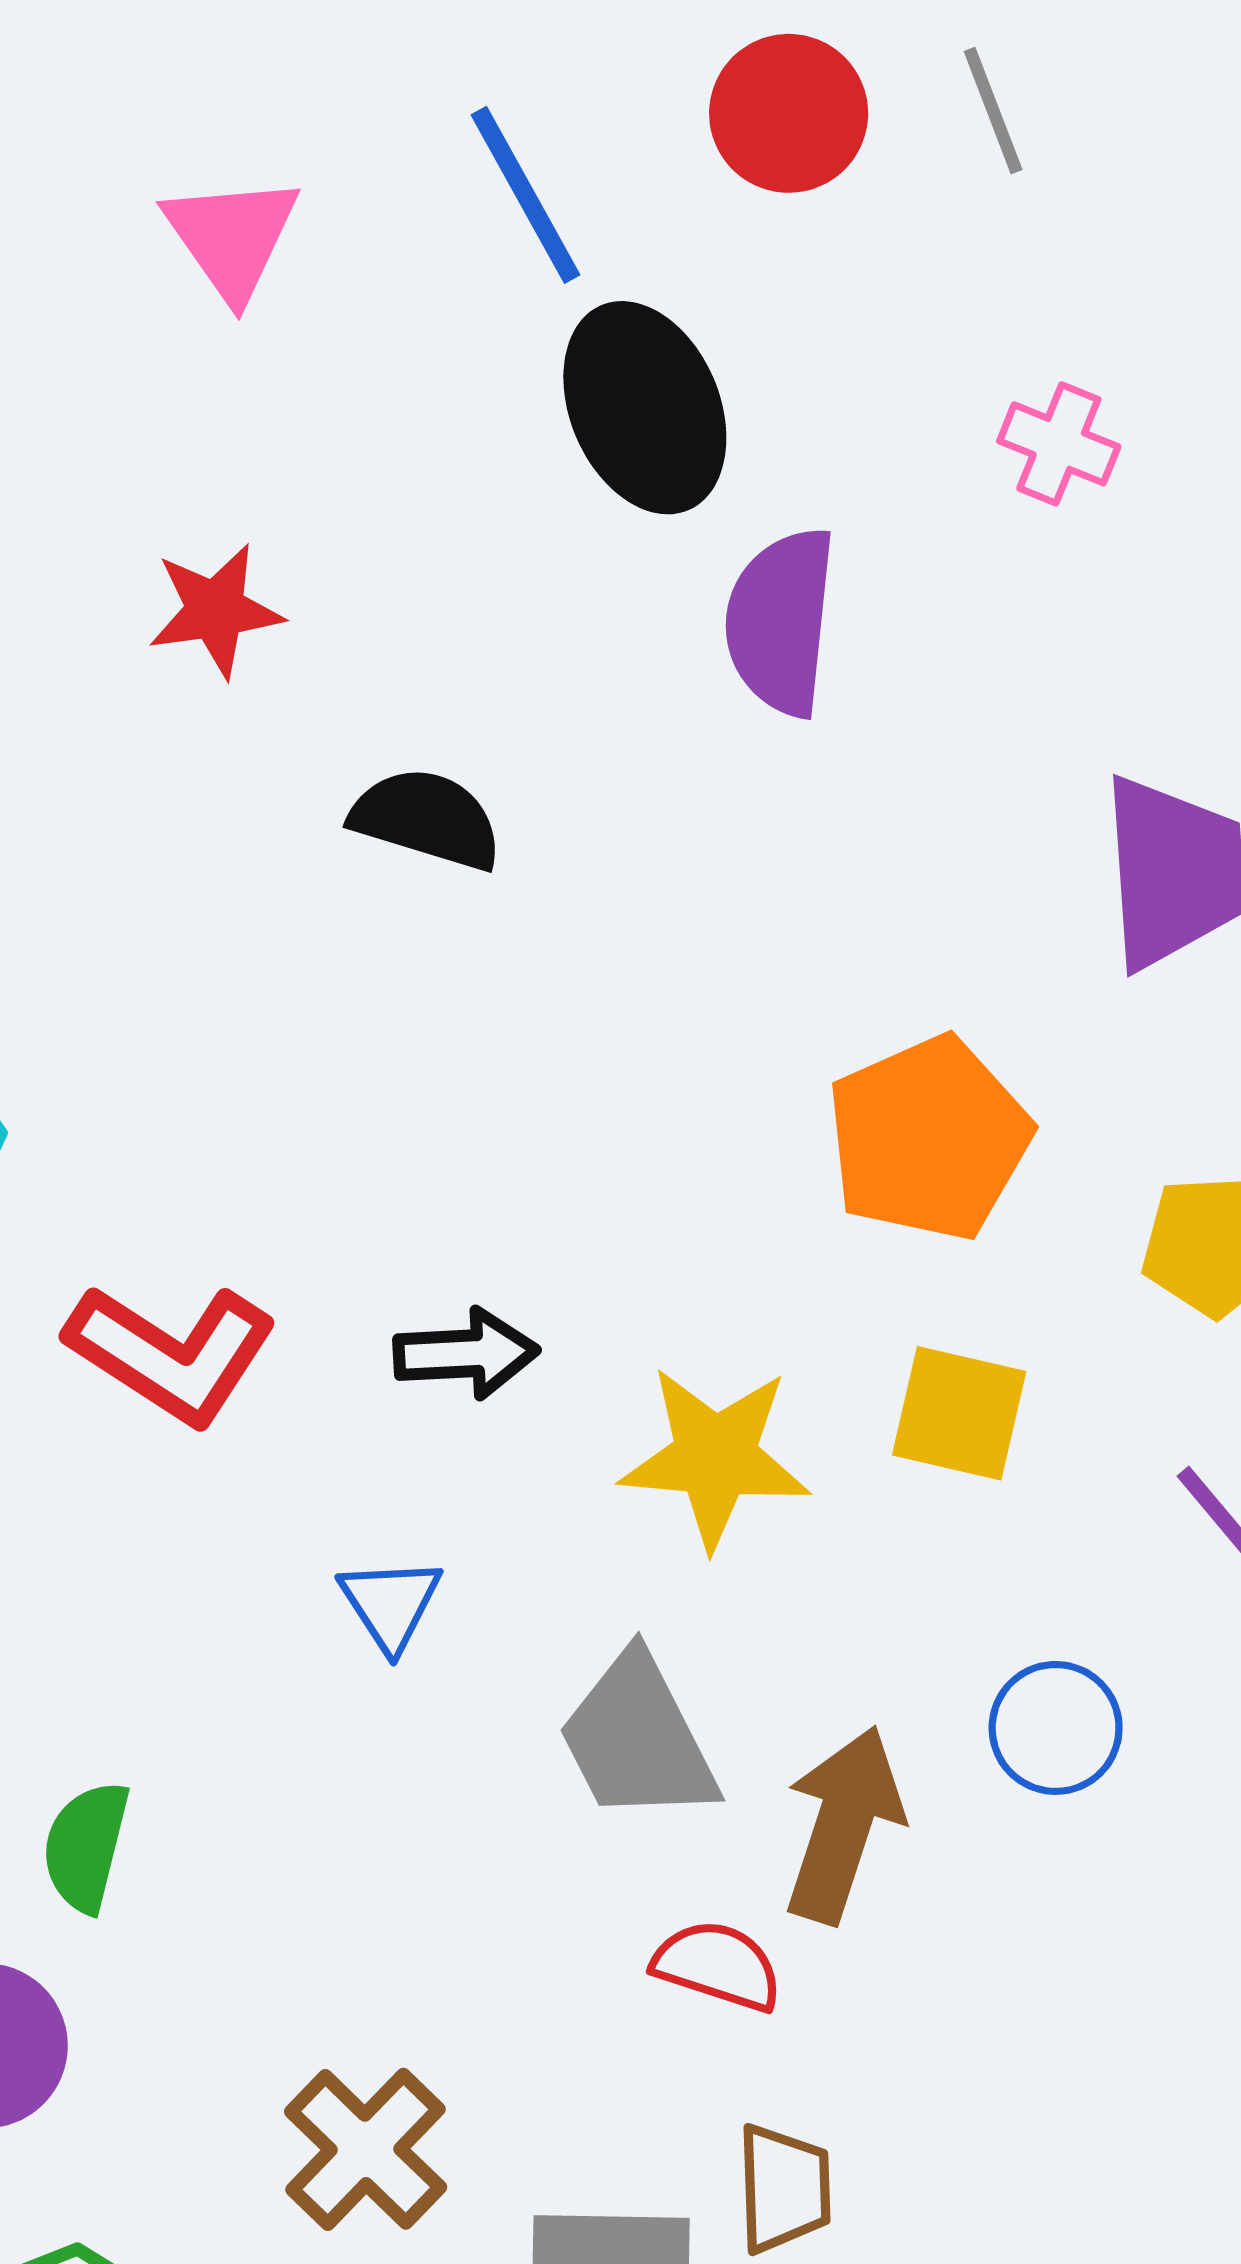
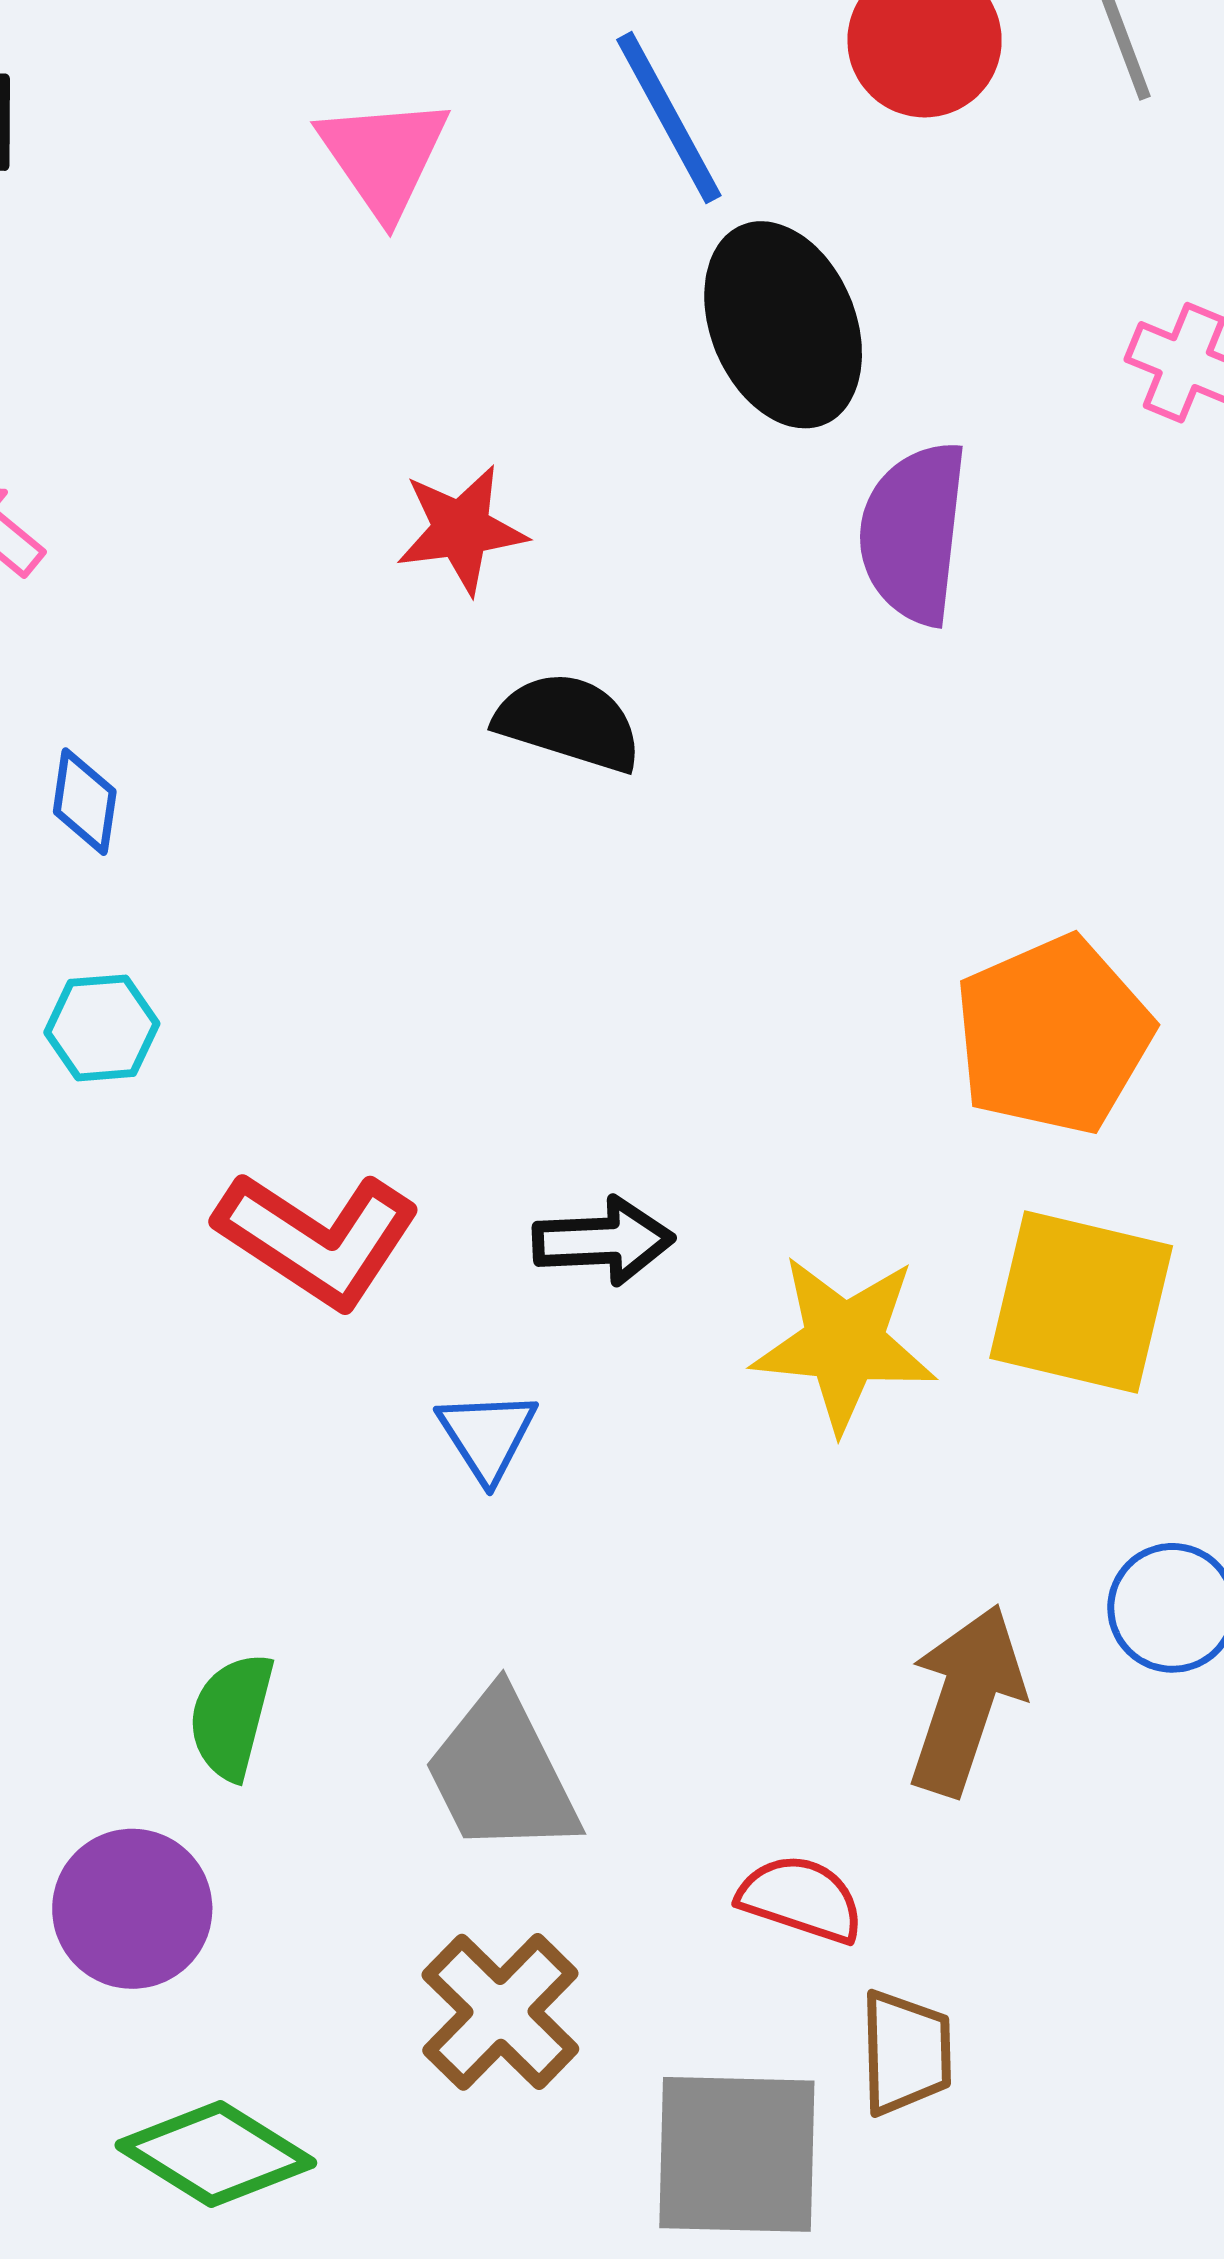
red star: (216, 610) -> (461, 529), moved
yellow square: (959, 1413) -> (1081, 1302), size x1.4
blue triangle: (390, 1604) -> (487, 1436), moved
gray trapezoid: (638, 1739) -> (501, 1773), moved
red semicircle: (718, 1966) -> (801, 1899), moved

